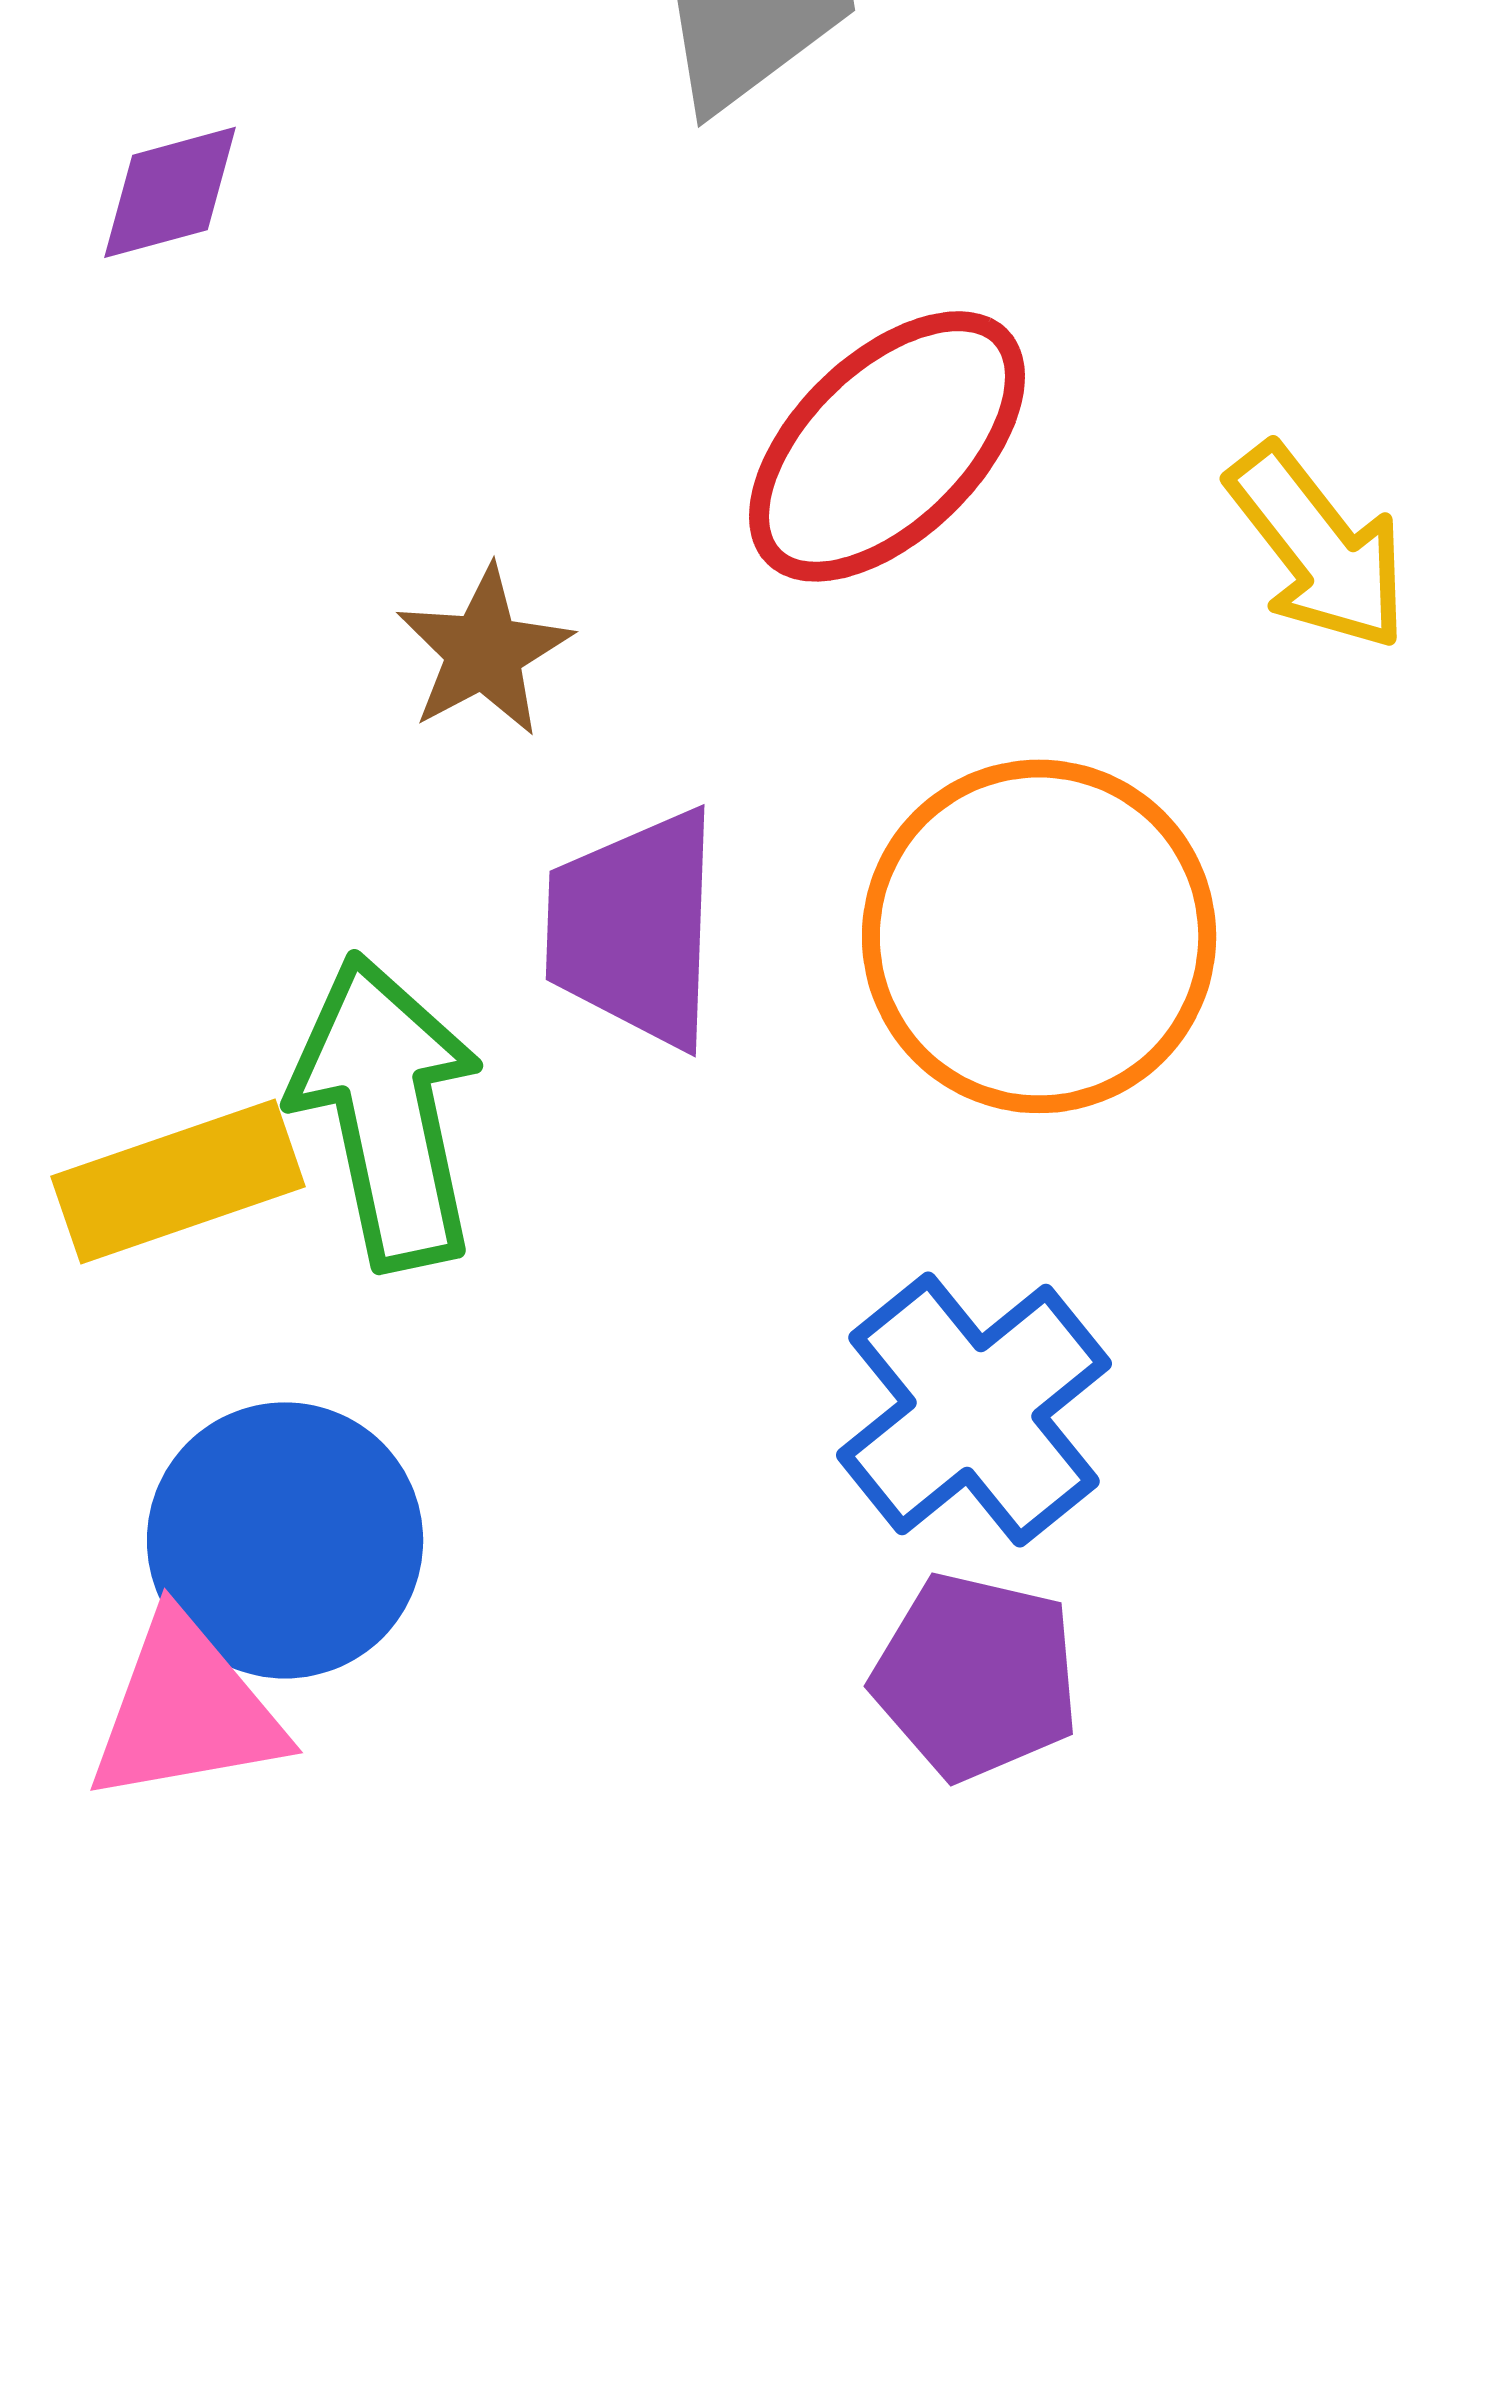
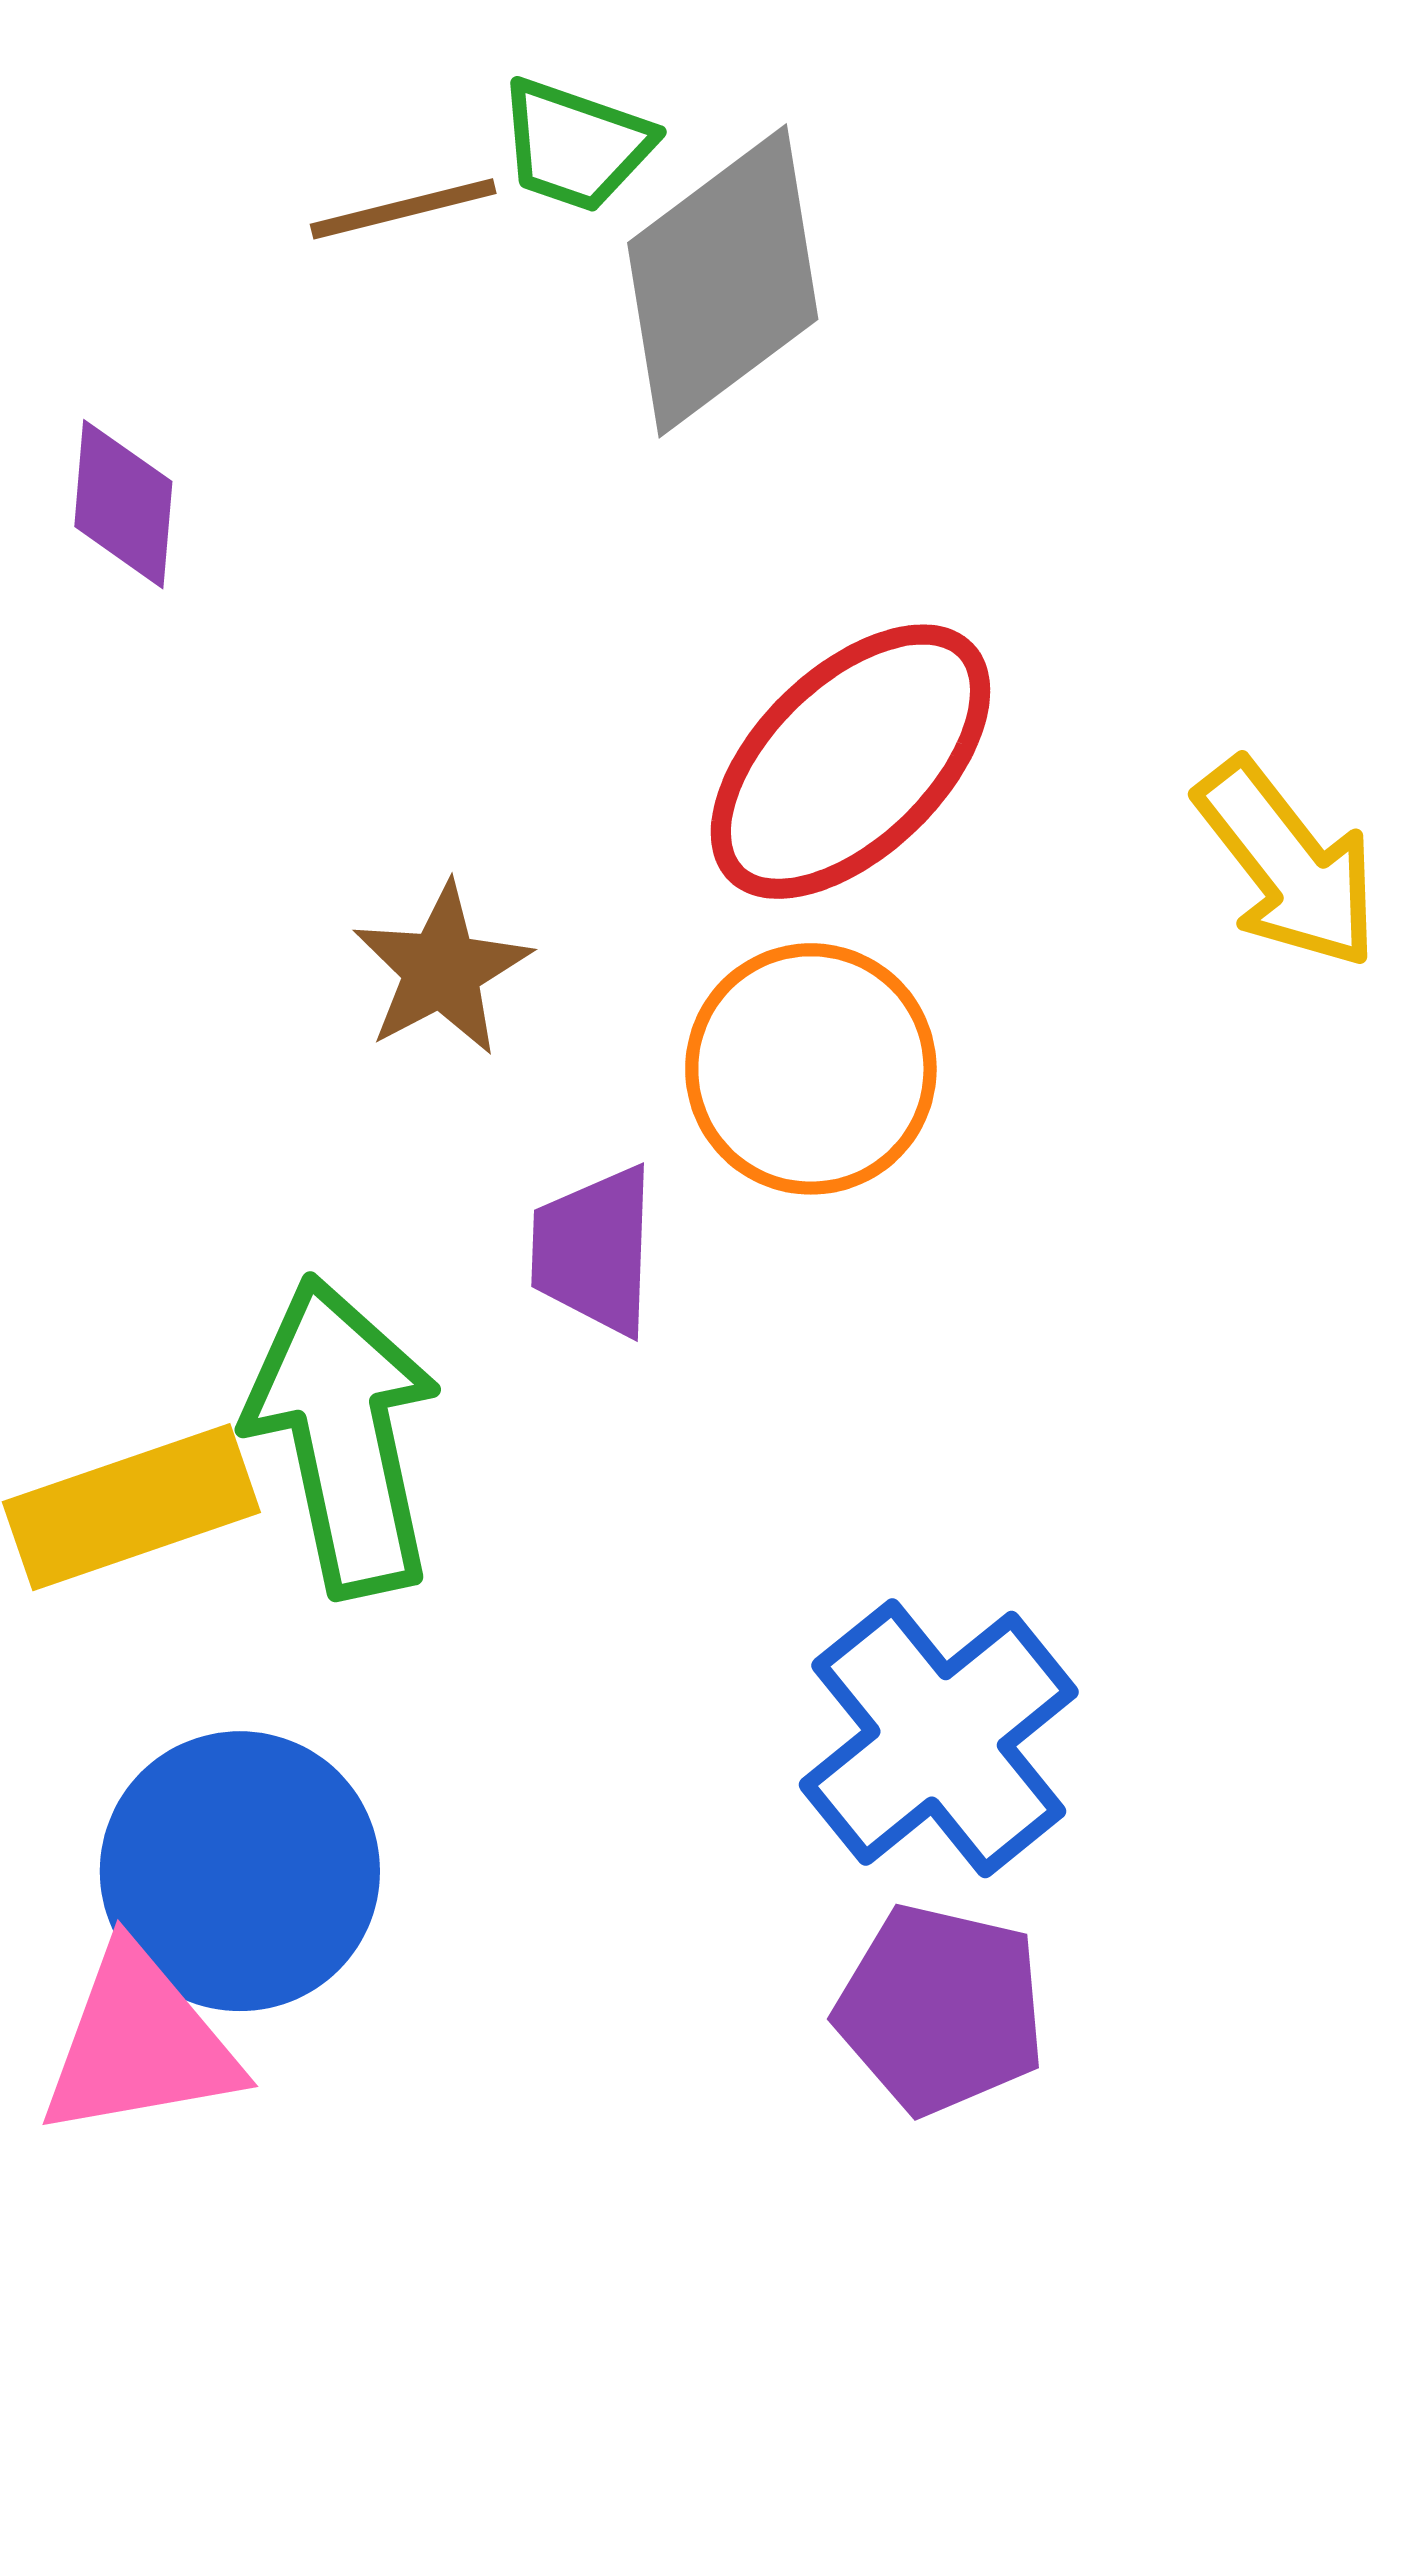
purple diamond: (170, 192) -> (123, 504), turned -70
purple trapezoid: (634, 928) -> (594, 1251), size x0.7
orange circle: (1039, 936) -> (811, 1069), moved, size x0.7

